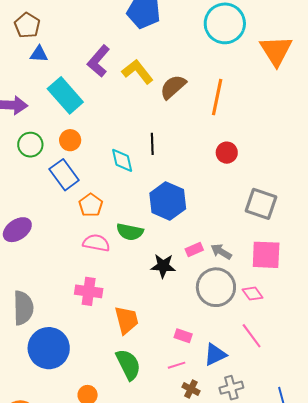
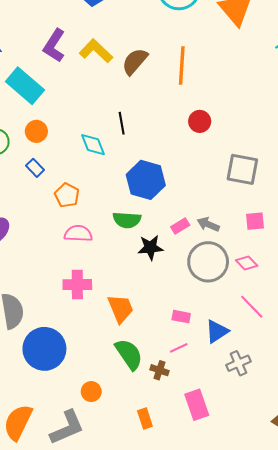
blue rectangle: (64, 175) -> (35, 168), size x0.6
green semicircle: (130, 232) -> (127, 220), moved
pink square: (266, 255) -> (255, 221), size x0.6
brown cross: (191, 389) -> (159, 370), moved

